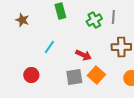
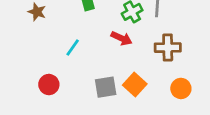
red arrow: (83, 55) -> (121, 38), moved

